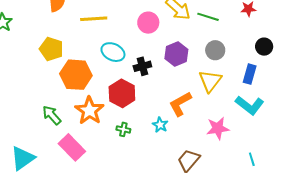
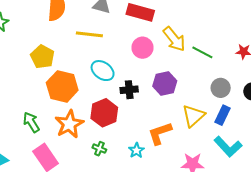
gray circle: (215, 50) -> (221, 88), moved
blue rectangle: (250, 74) -> (222, 115), moved

